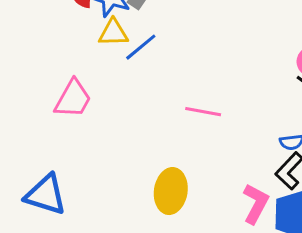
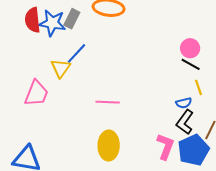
yellow triangle: (113, 33) -> (61, 68), moved, turned -45
pink line: (203, 112) -> (108, 102), moved

